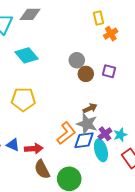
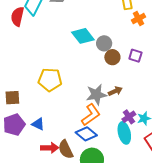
cyan diamond: (27, 55) -> (83, 36), moved
gray star: (87, 124) -> (96, 95), moved, turned -30
blue diamond: (84, 140) -> (86, 134), moved, turned 45
red arrow: (34, 149) -> (50, 148), moved

